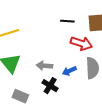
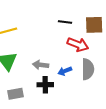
black cross: (50, 86) -> (45, 85), turned -35
gray rectangle: (20, 96) -> (16, 94), turned -35

